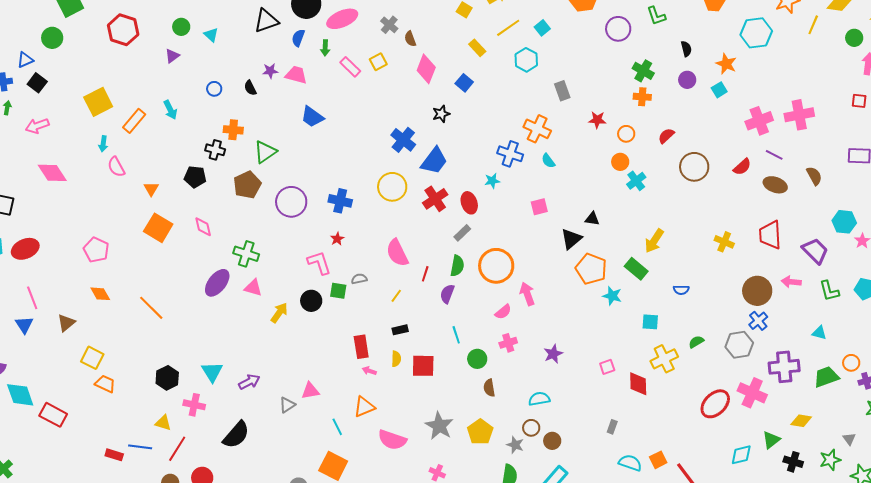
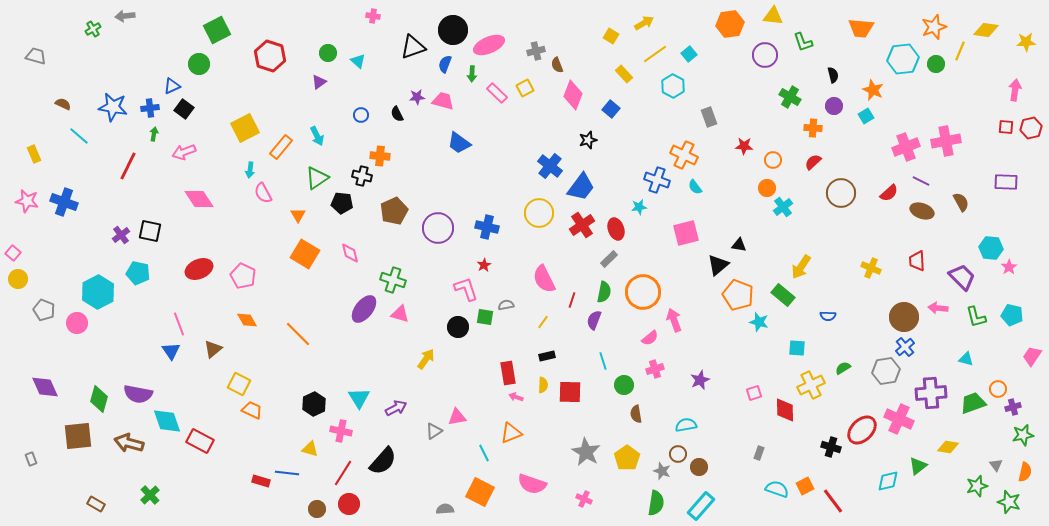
gray cross: (389, 25) -> (536, 51), turned 36
green circle: (854, 38) -> (936, 64), moved
orange cross: (642, 97) -> (813, 128), moved
green triangle: (265, 152) -> (317, 178), moved
pink square: (539, 207) -> (686, 233), size x1.5
red trapezoid: (770, 235) -> (917, 261), size x0.7
red ellipse: (25, 249) -> (199, 269), moved
yellow arrow: (279, 313) -> (426, 359), moved
pink semicircle: (392, 440) -> (532, 484), moved
red line: (177, 449) -> (343, 473), moved
black cross: (793, 462) -> (831, 447), moved

